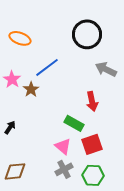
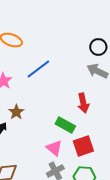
black circle: (87, 34) -> (98, 47), moved, size x0.6
brown star: (31, 89) -> (16, 112), moved

